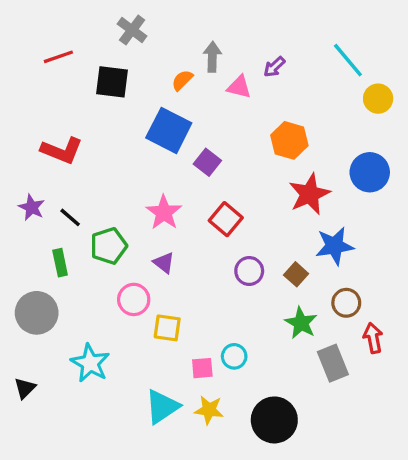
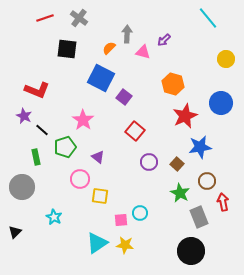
red line: (58, 57) -> (45, 18), moved
cyan line: (348, 60) -> (208, 18), moved
purple star: (32, 207) -> (24, 116), moved
pink star: (164, 212) -> (83, 120), moved
cyan star: (90, 363) -> (54, 217), size x0.7
black circle: (274, 420) -> (191, 251), moved

